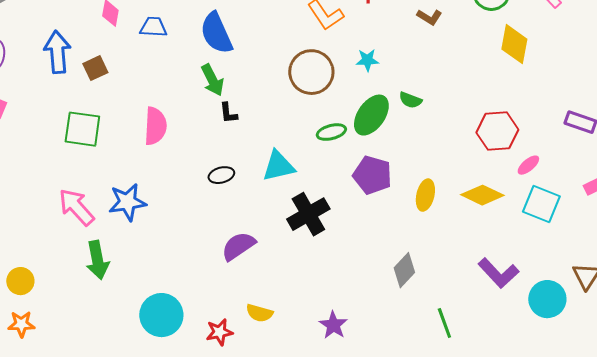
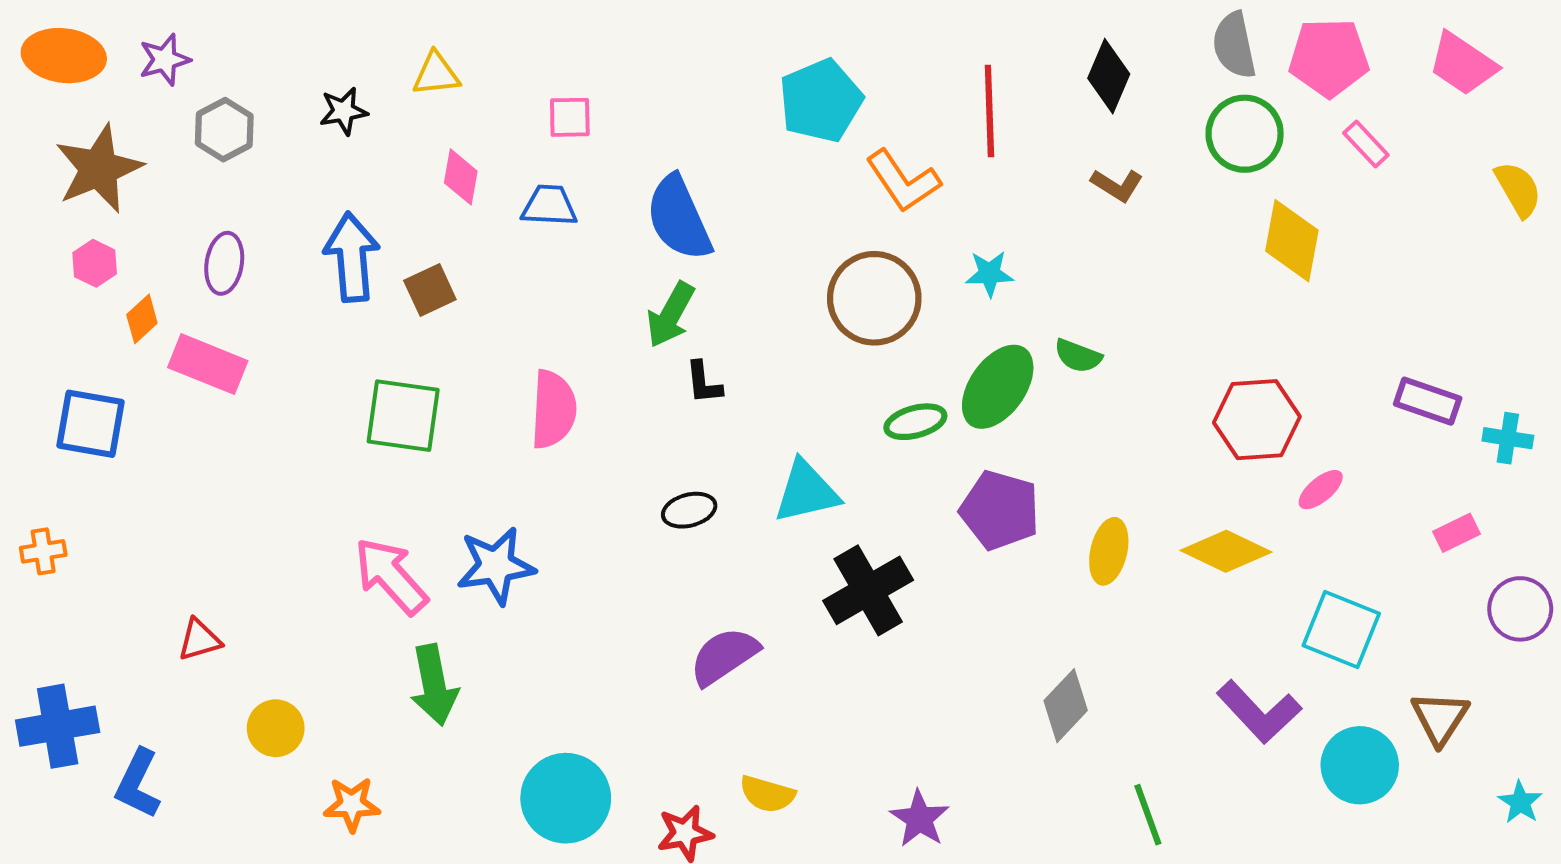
green arrow: (212, 80) -> (671, 315), turned 56
cyan square: (541, 204) -> (1341, 629), moved
orange star: (21, 324) -> (352, 804), moved

